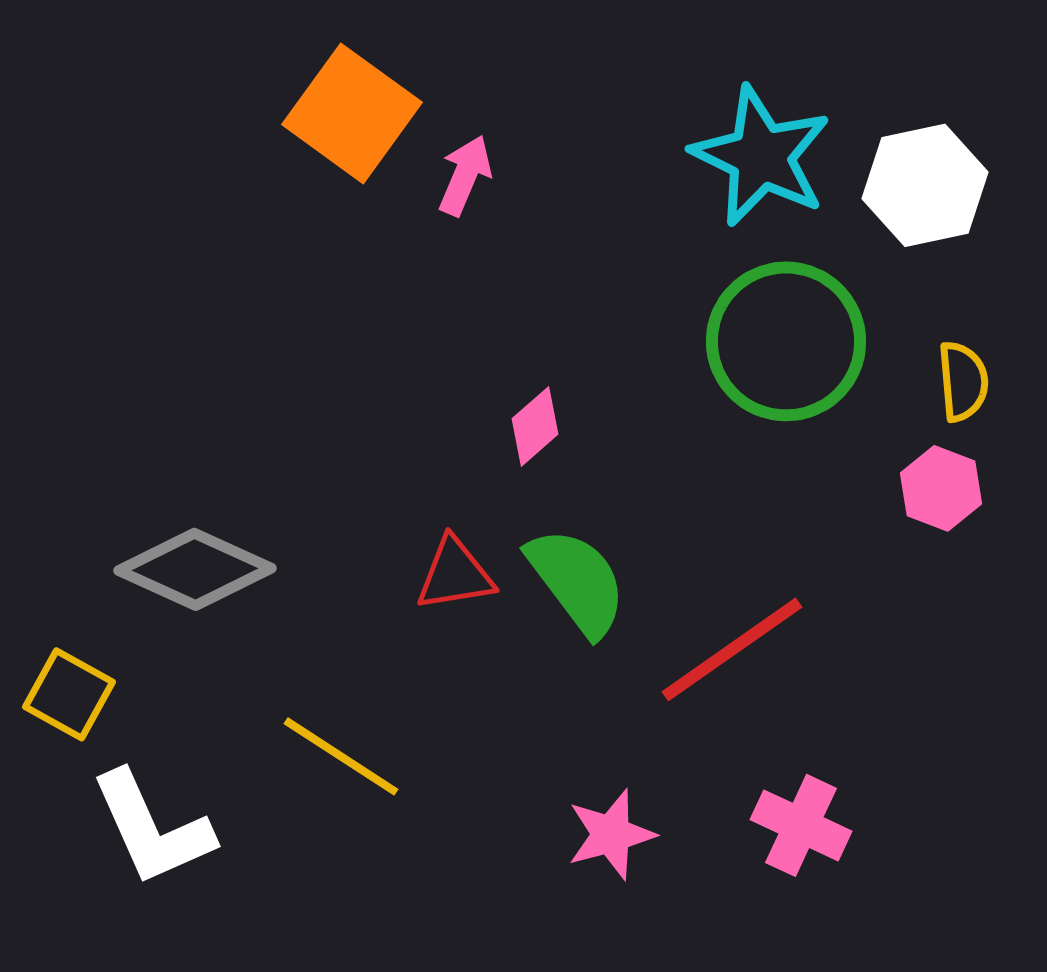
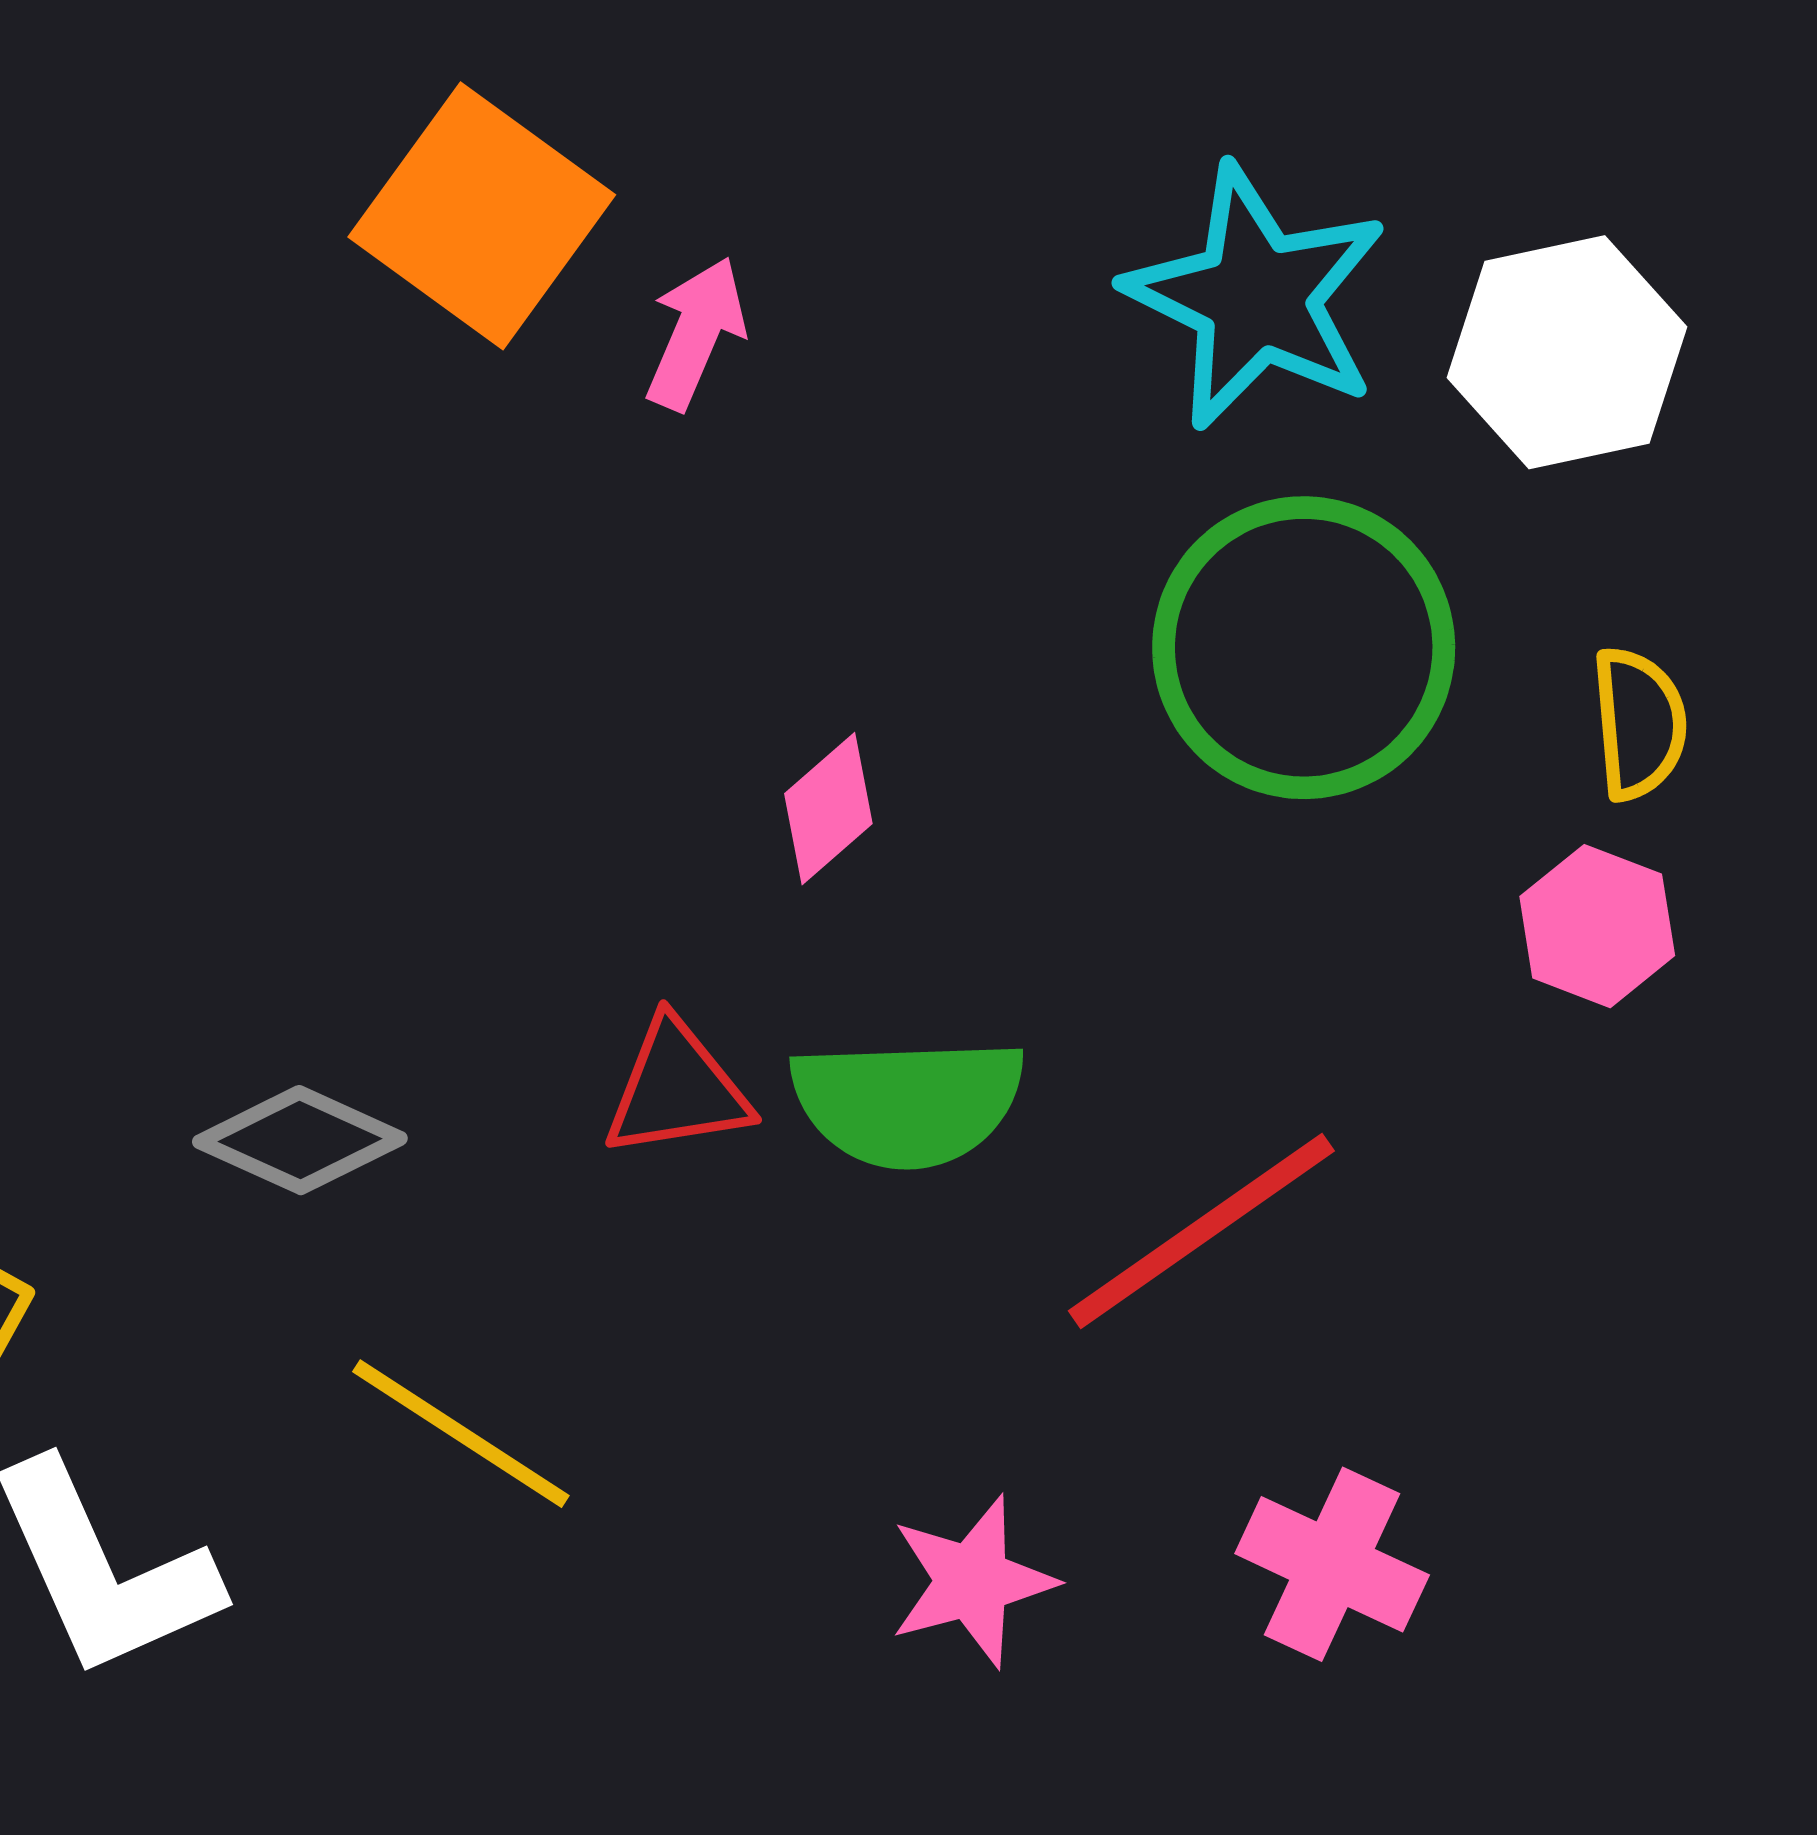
gray diamond: (195, 569) -> (300, 1140), moved, size x0.7
green semicircle: (577, 581) -> (908, 1102), turned 125

